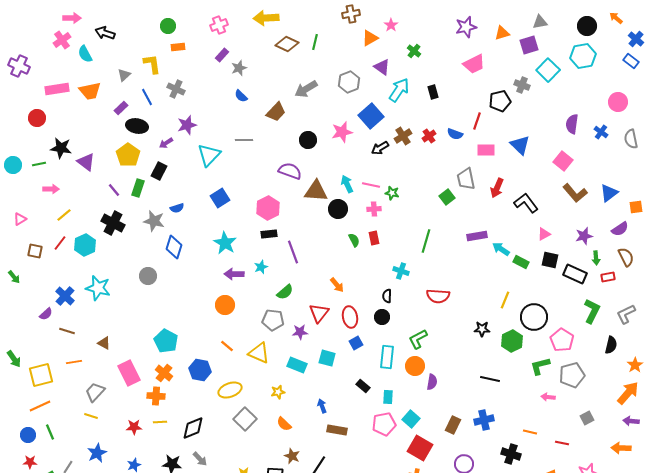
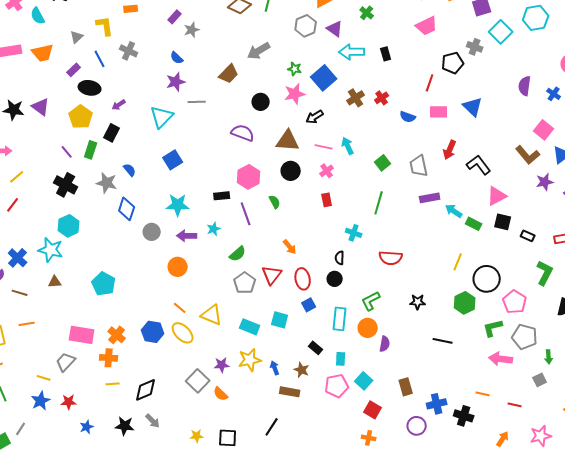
gray hexagon: (349, 82) -> (306, 26), moved
cyan arrow: (399, 90) -> (352, 52), turned -125
blue semicircle: (241, 96) -> (177, 58), moved
purple star: (187, 125) -> (176, 82), moved
blue semicircle: (455, 134) -> (408, 117), moved
black arrow: (380, 148) -> (315, 117), moved
pink square: (563, 161) -> (544, 130), moved
purple triangle: (86, 162) -> (41, 107), moved
gray trapezoid: (466, 179) -> (419, 166), moved
cyan arrow: (347, 184) -> (348, 146), moved
brown triangle: (316, 191) -> (288, 141), moved
green star: (392, 193) -> (295, 69), moved
green square: (447, 197) -> (383, 163), moved
blue semicircle: (177, 208) -> (130, 170), turned -112
pink hexagon: (268, 208) -> (249, 177), moved
pink cross: (374, 209) -> (327, 171), turned -32
pink triangle: (544, 234) -> (497, 196), size x1.5
purple star: (584, 236) -> (545, 182), moved
green semicircle: (354, 240) -> (275, 202), moved
cyan star: (225, 243) -> (178, 205), turned -30
cyan hexagon: (85, 245) -> (69, 226), moved
green arrow: (596, 258) -> (549, 357), moved
black rectangle: (575, 274) -> (528, 236), size x0.6
gray circle: (148, 276) -> (152, 232), moved
gray pentagon: (273, 320) -> (245, 283), moved, turned 30
black star: (482, 329) -> (418, 302), moved
purple star: (300, 332) -> (222, 365), moved
cyan pentagon: (166, 341) -> (104, 284), moved
brown triangle: (104, 343) -> (55, 282), moved, turned -32
pink rectangle: (129, 373) -> (82, 335), turned -55
gray pentagon: (572, 375) -> (525, 337), turned 30
yellow ellipse: (230, 390) -> (183, 333), moved, turned 65
gray trapezoid: (95, 392) -> (66, 362), moved
yellow star: (278, 392) -> (250, 360), moved, size x1.6
pink arrow: (548, 397) -> (501, 359), size x1.6
blue cross: (484, 420) -> (437, 404), moved
orange semicircle: (284, 424) -> (221, 394), moved
brown rectangle: (453, 425) -> (406, 387), turned -42
red star: (134, 427) -> (69, 402), moved
red square: (420, 448) -> (373, 410), size x0.7
blue star: (97, 453) -> (41, 401), moved
brown star: (292, 456) -> (302, 370), moved

